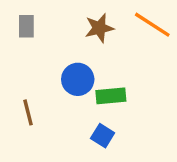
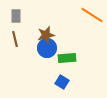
brown star: (99, 28) -> (46, 35), moved
brown line: (28, 112) -> (15, 39), moved

